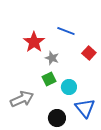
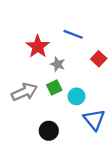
gray arrow: (22, 99) -> (24, 92), moved
black circle: (57, 118) -> (49, 131), moved

